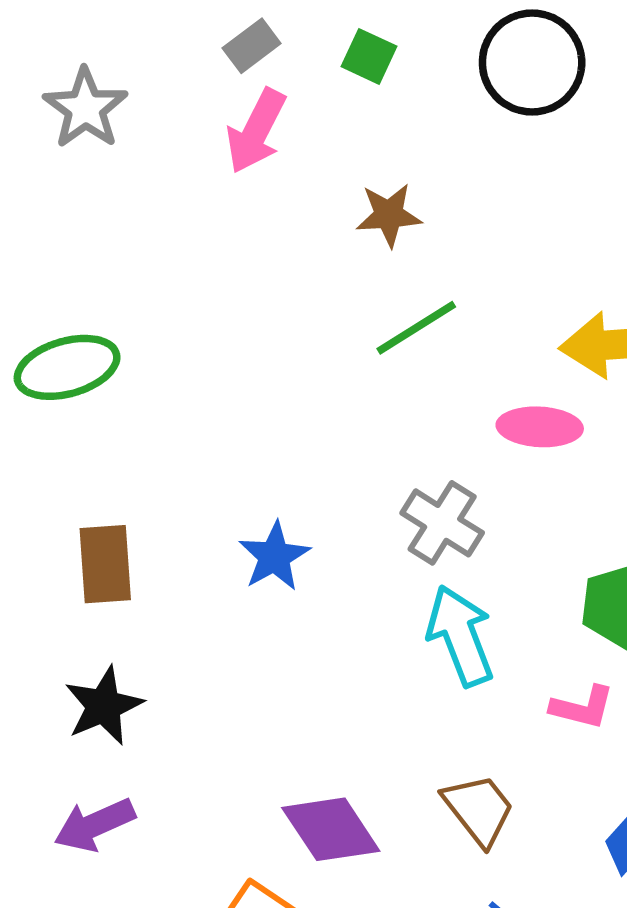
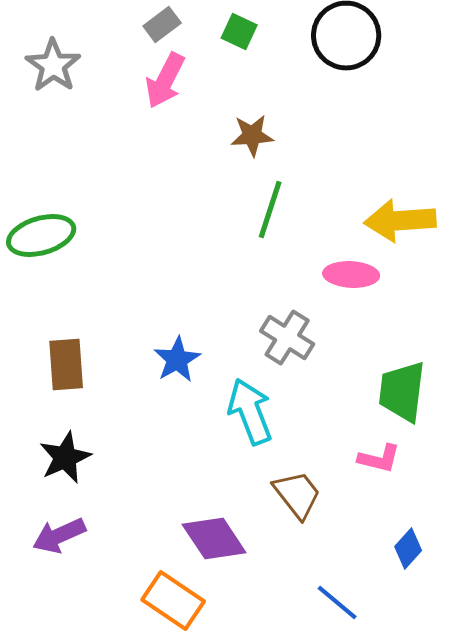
green line: (416, 328) -> (270, 210), turned -40
cyan arrow: (460, 636) -> (250, 412), moved
brown trapezoid: (479, 810) -> (297, 494), moved

